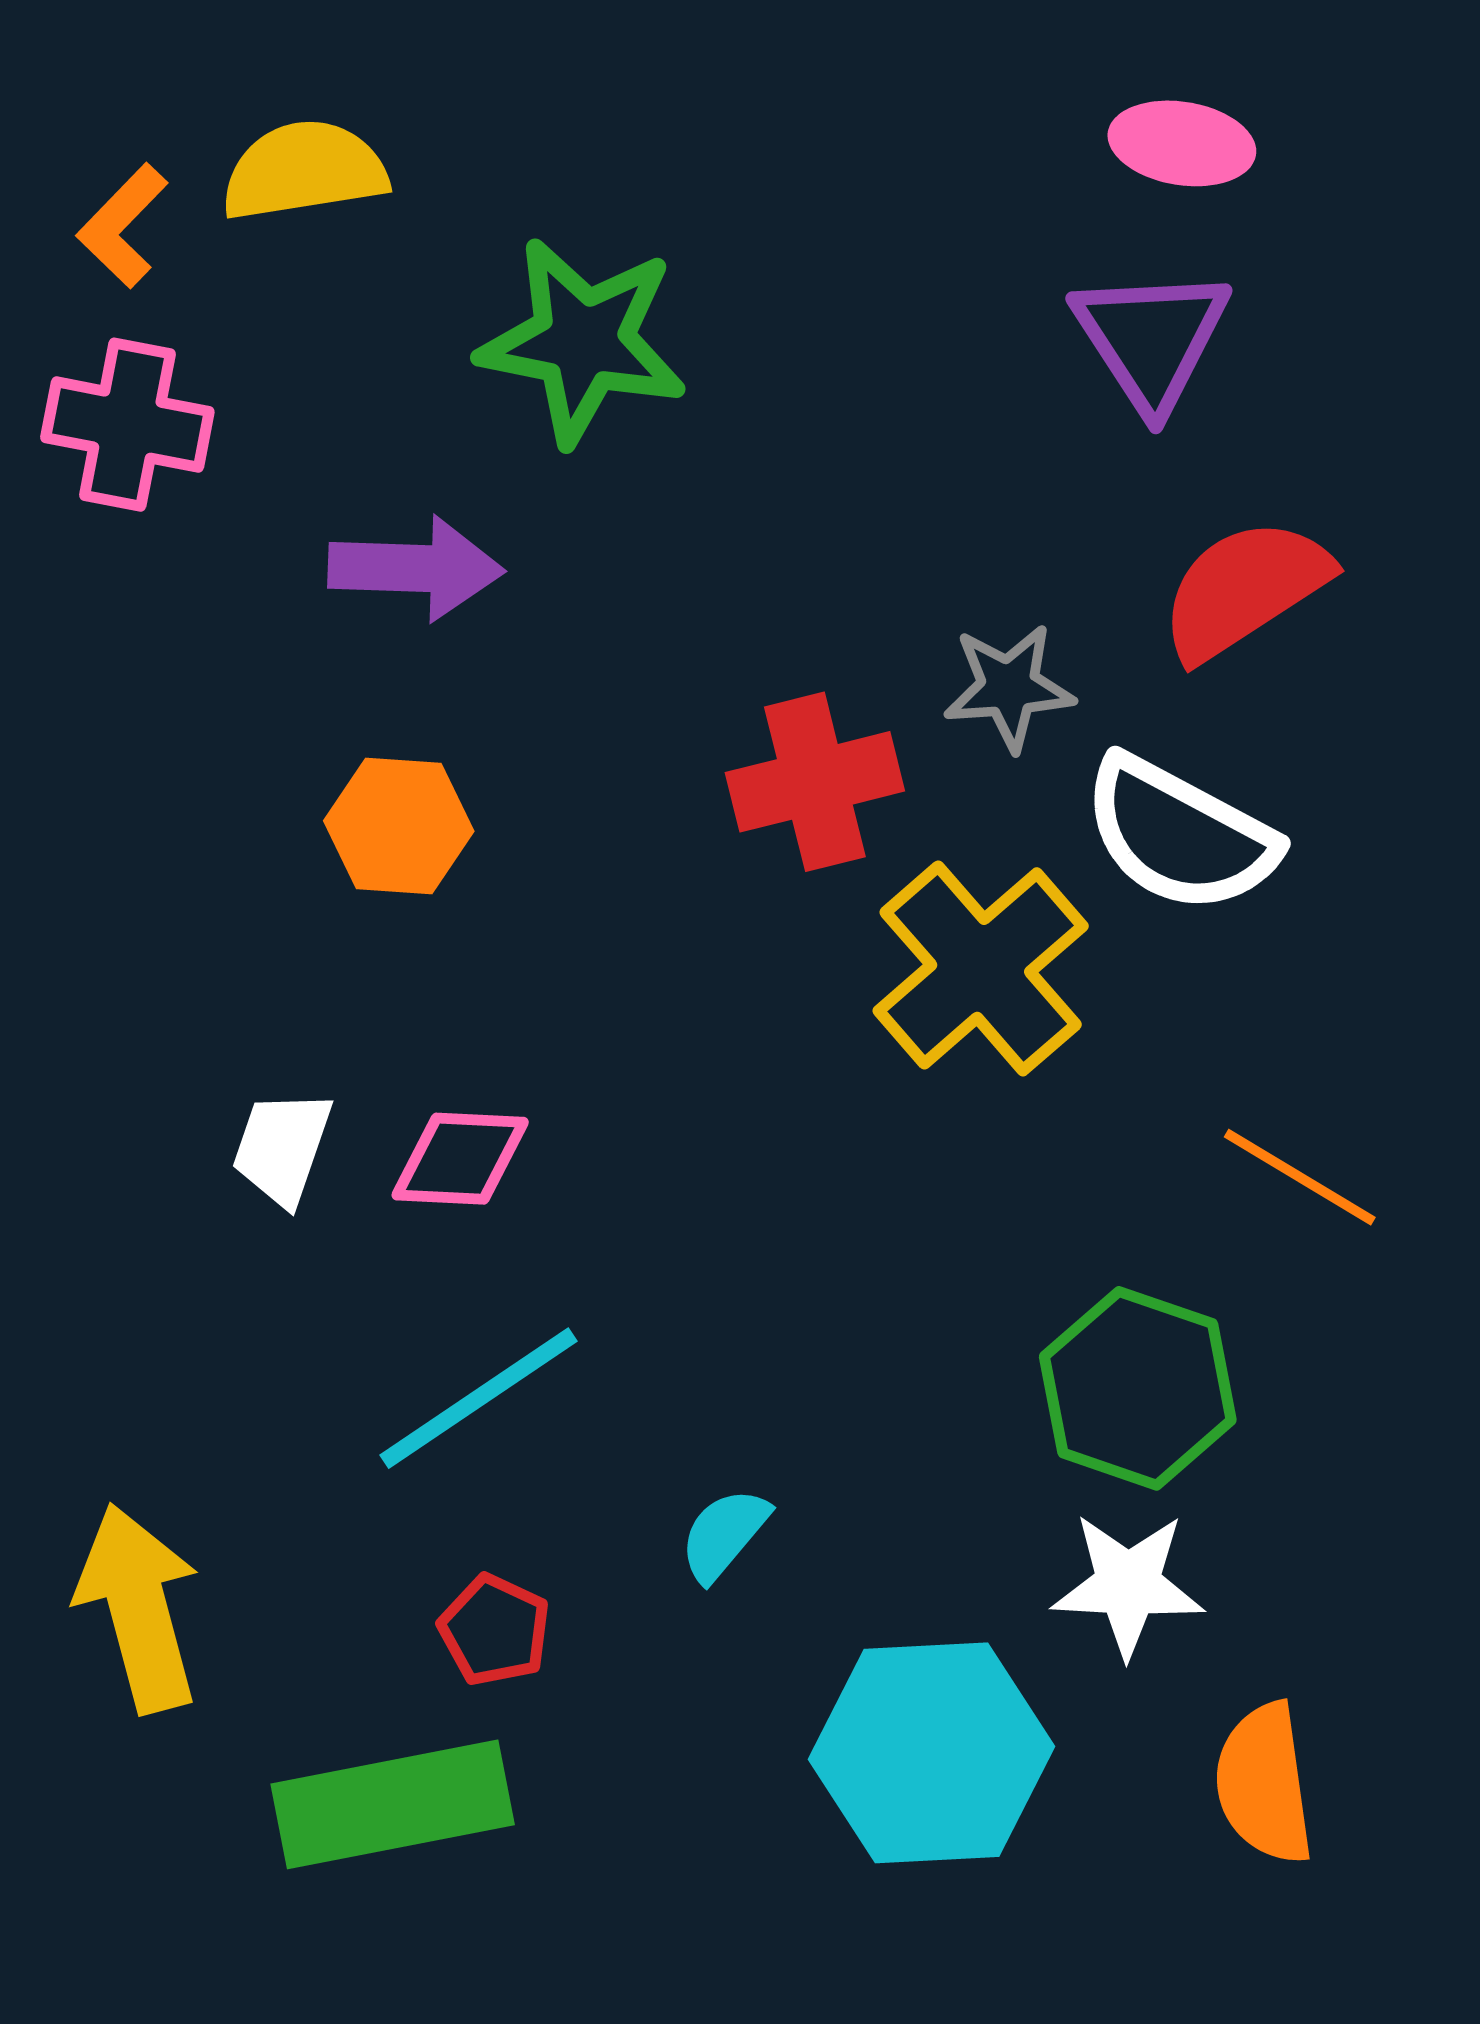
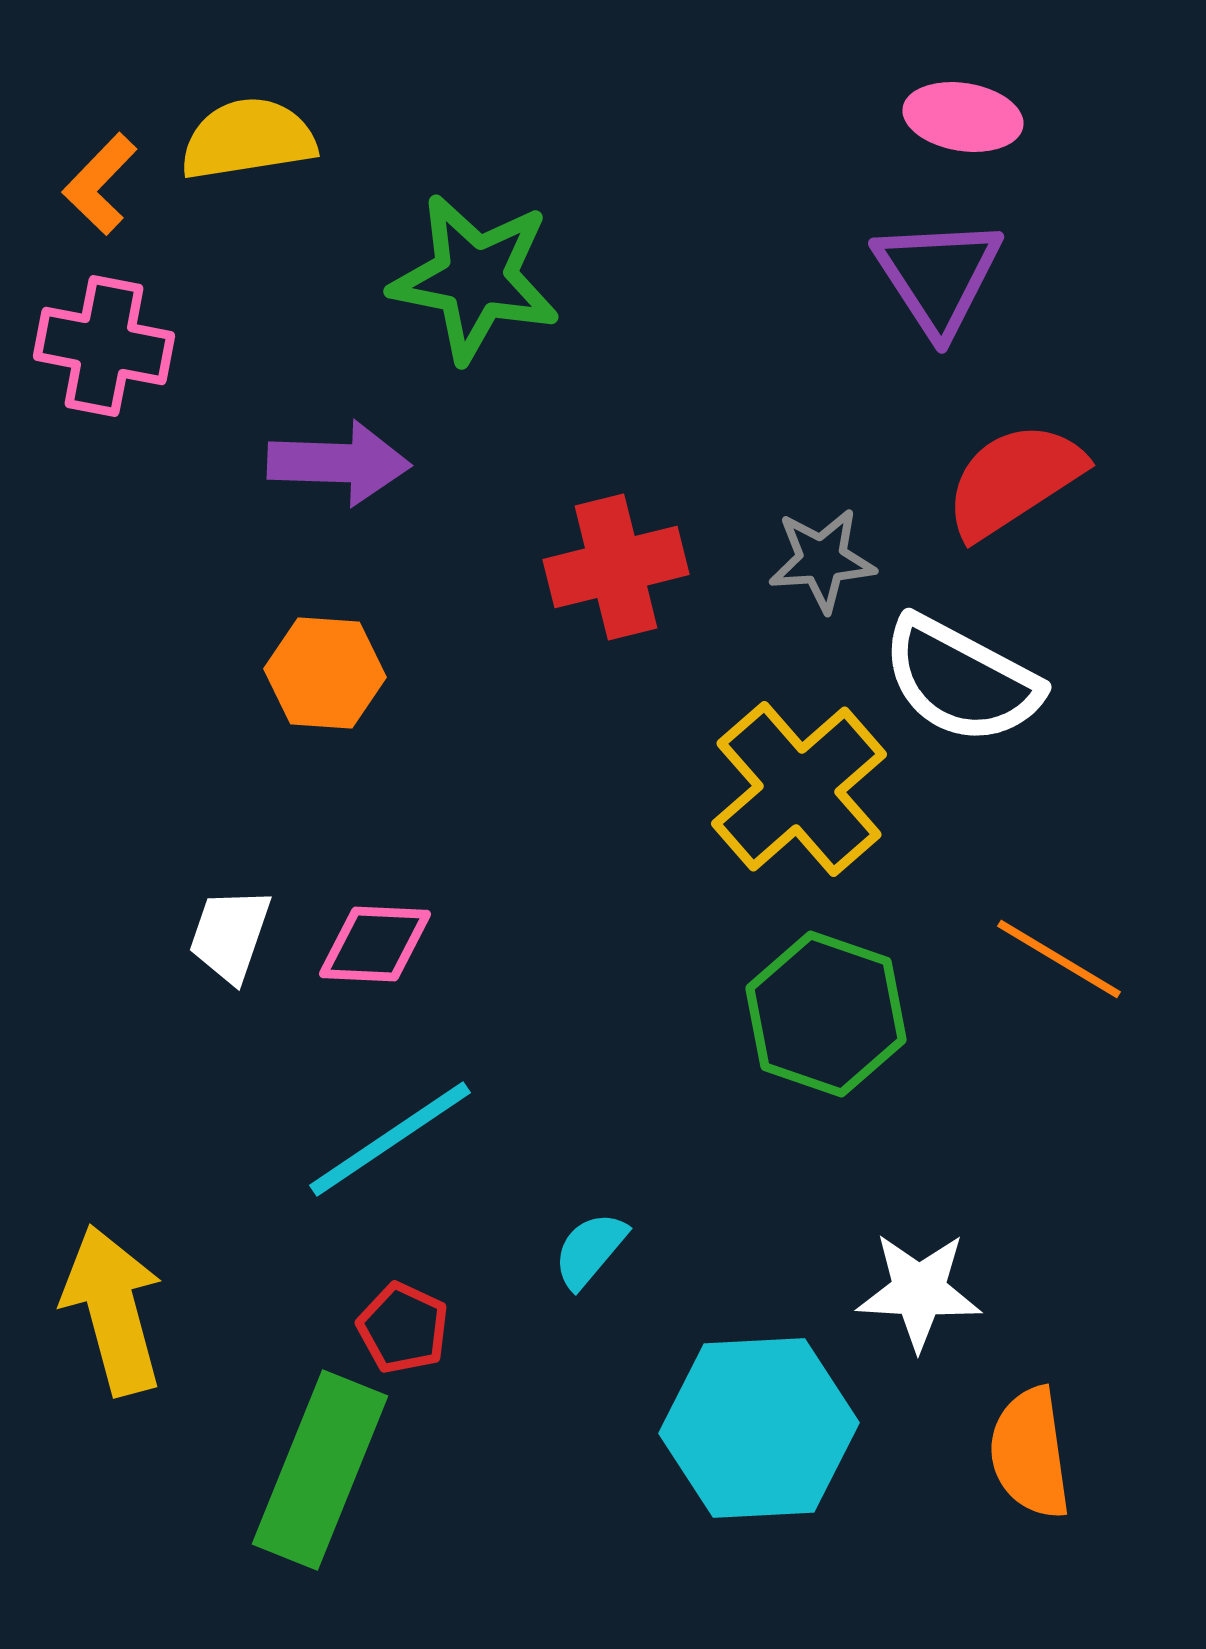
red cross: (815, 782) -> (616, 567), moved
green hexagon: (1138, 1388) -> (826, 1014), moved
green rectangle: (393, 1804) -> (320, 1470), turned -57

